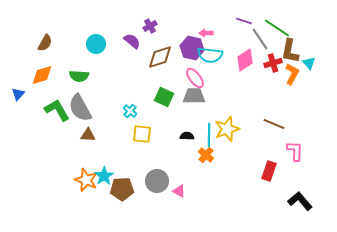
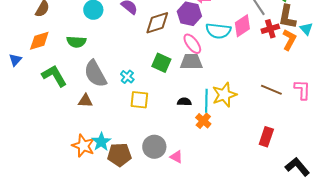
cyan semicircle: (210, 55) -> (218, 31), moved
gray semicircle: (80, 108) -> (95, 74), moved
pink L-shape: (295, 151) -> (302, 90), moved

